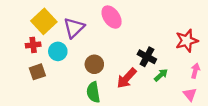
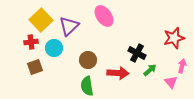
red arrow: (127, 78) -> (118, 73), turned -130
pink triangle: (190, 94) -> (171, 82), moved

